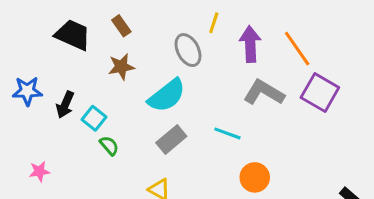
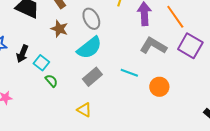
gray ellipse: (188, 50) -> (91, 19), moved
brown star: (121, 67) -> (59, 29), turned 30
orange circle: (255, 177) -> (159, 87), moved

